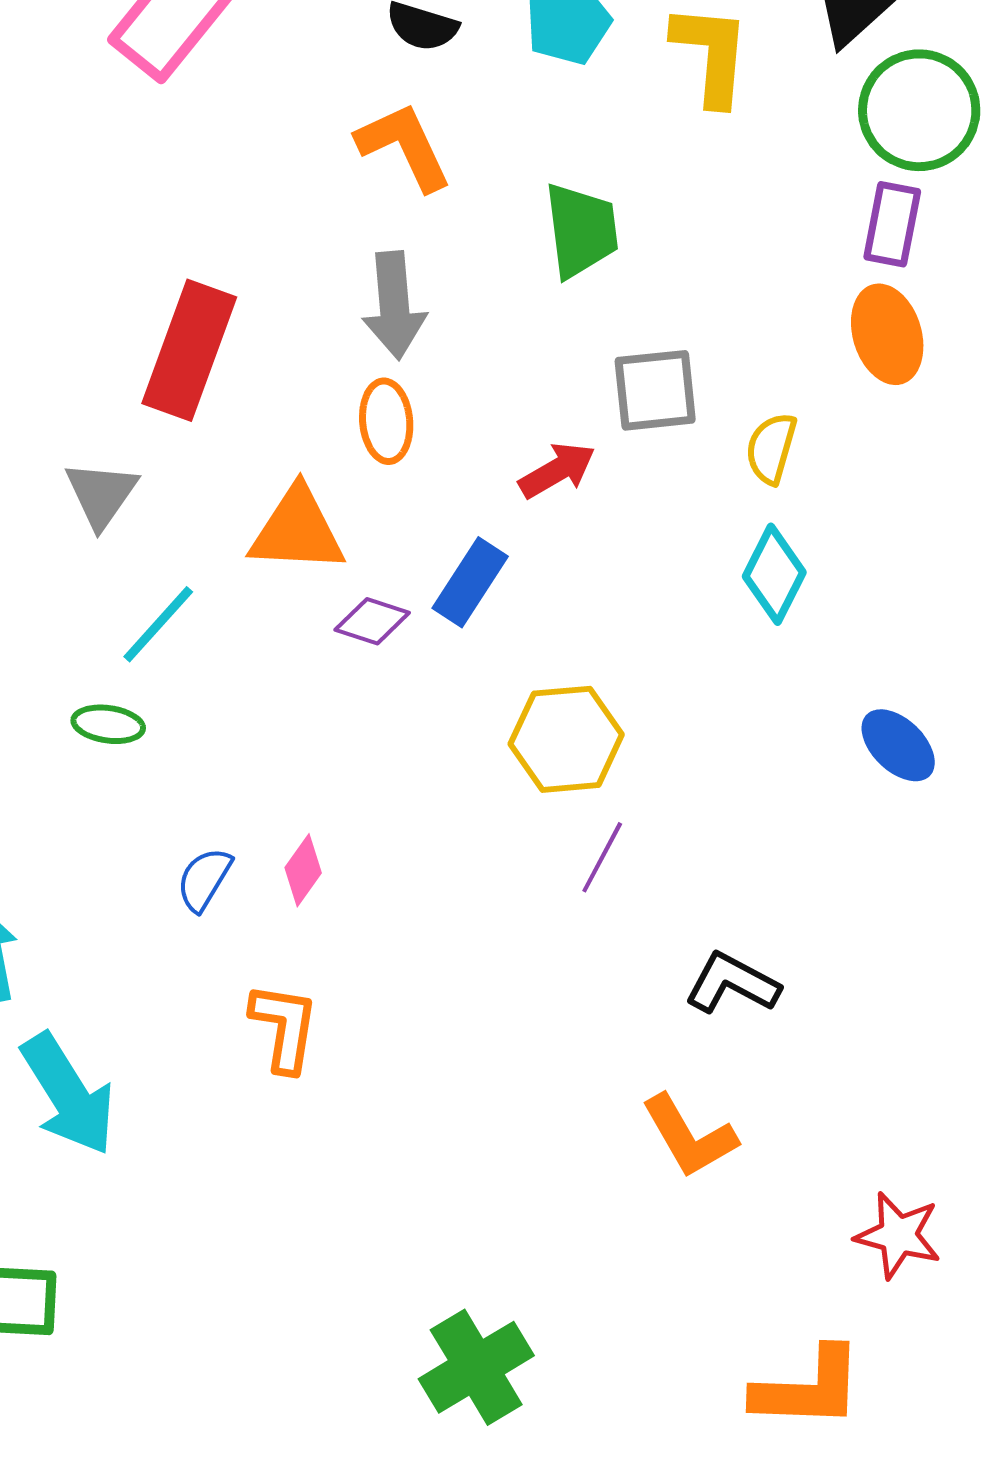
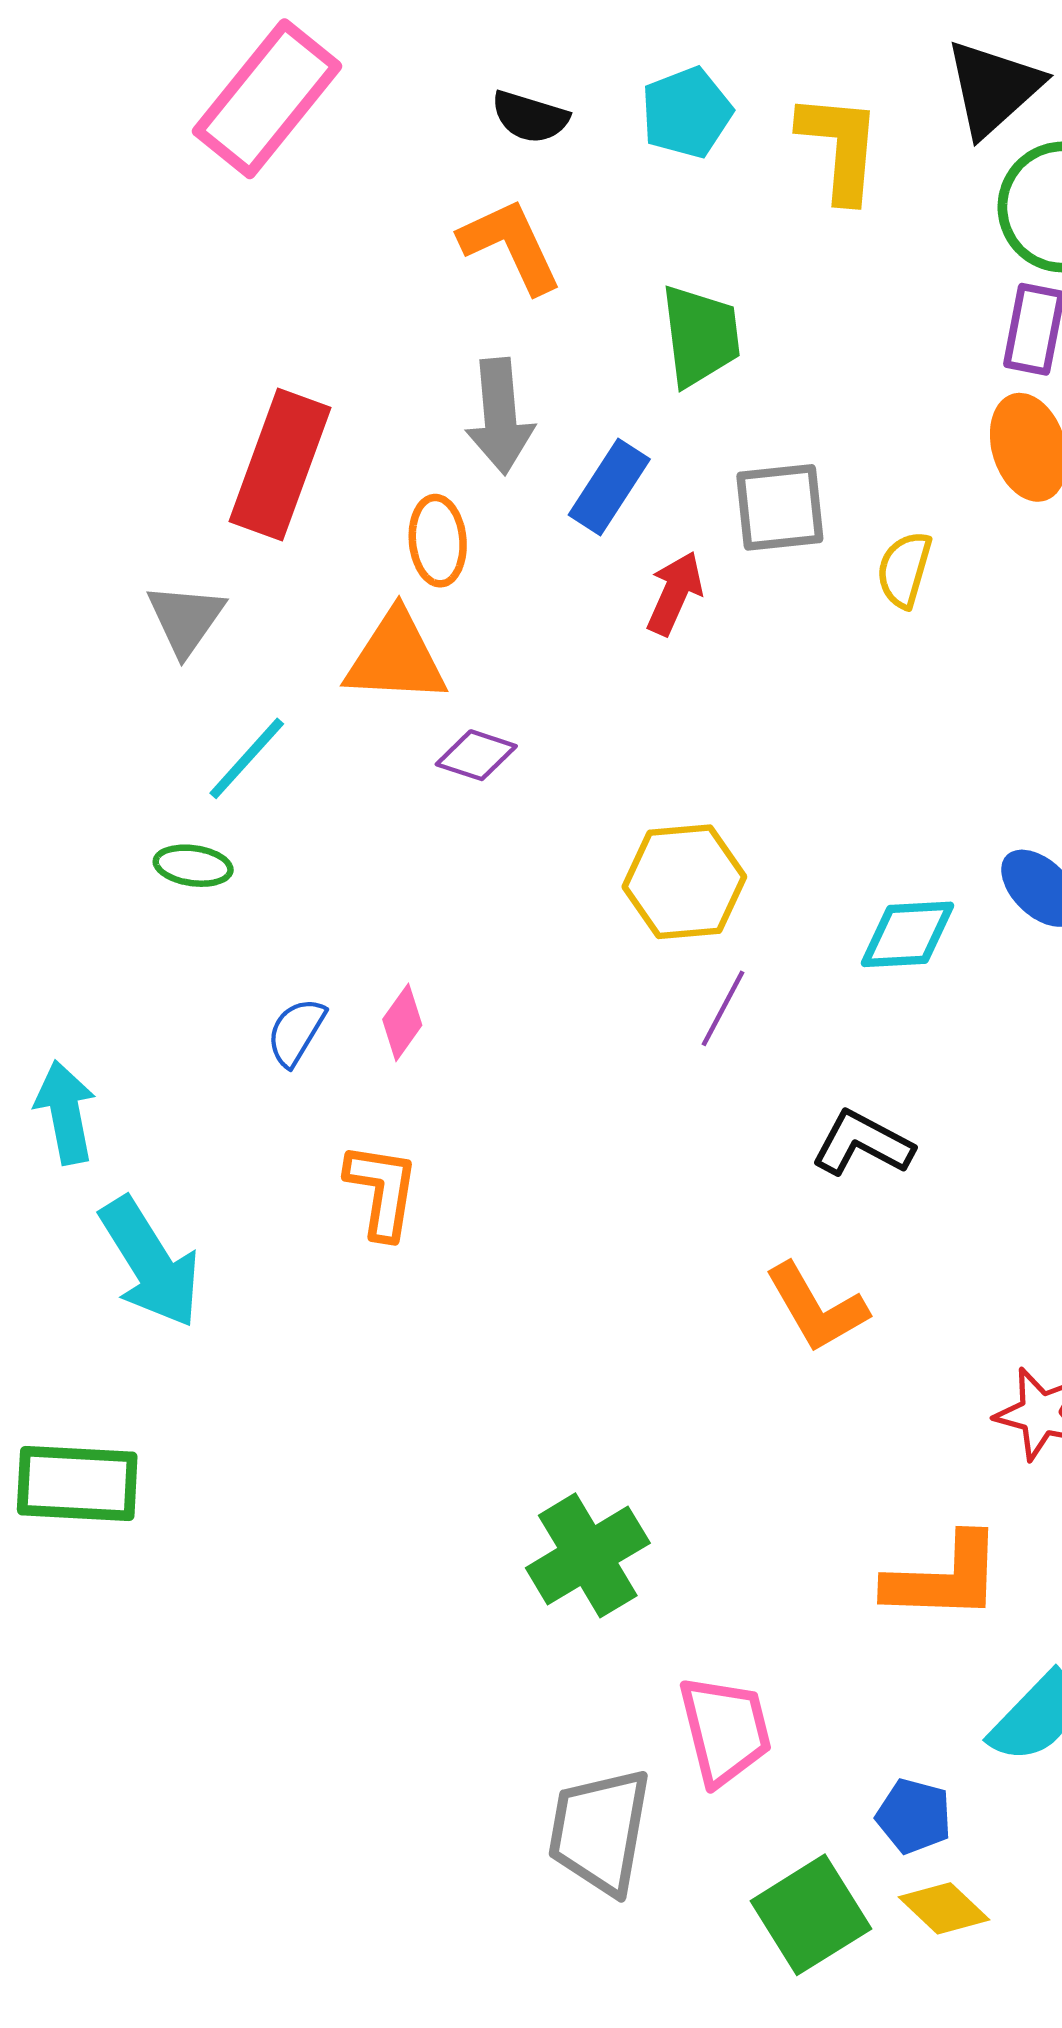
orange ellipse: (386, 421) -> (438, 541), moved
red arrow: (557, 470) -> (675, 593), turned -36
cyan diamond: (774, 574) -> (908, 934), moved, turned 60
blue rectangle: (470, 582) -> (609, 487), moved

